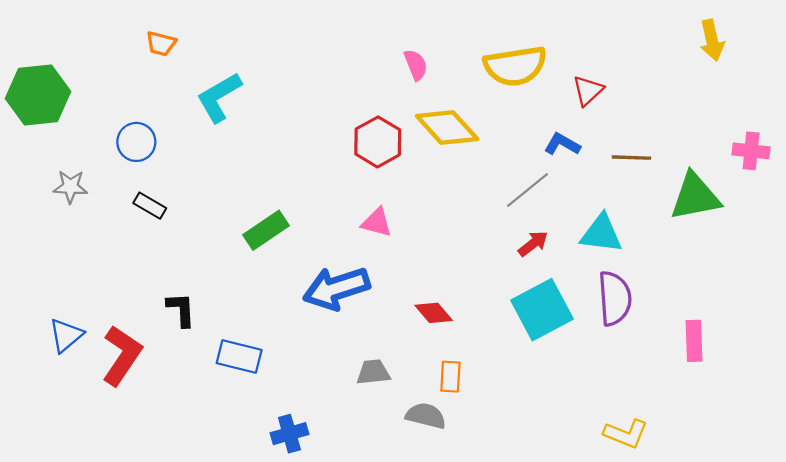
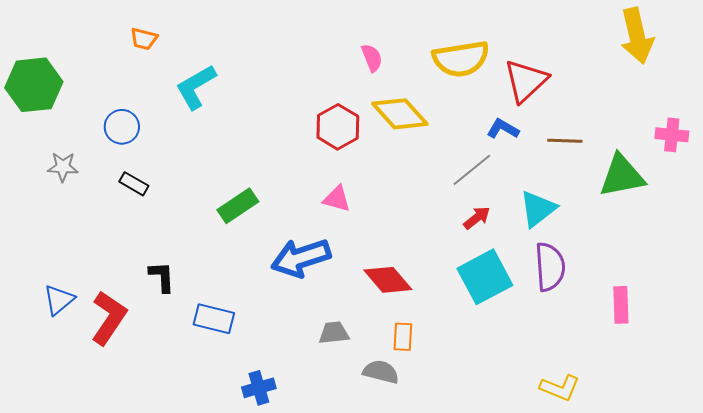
yellow arrow: (712, 40) -> (637, 36), size x1.5
red triangle: (588, 91) -> (526, 81), size x1.6
cyan triangle: (601, 234) -> (538, 209), turned -45
red diamond: (434, 313) -> (388, 280), size x1.4

